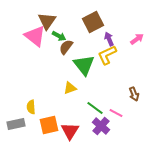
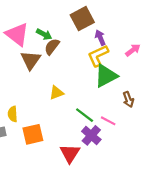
brown triangle: (47, 21) -> (31, 60), moved
pink arrow: (137, 39) -> (133, 50), moved
green triangle: (84, 65) -> (106, 76), moved, turned 40
red triangle: (70, 131) -> (70, 153), moved

